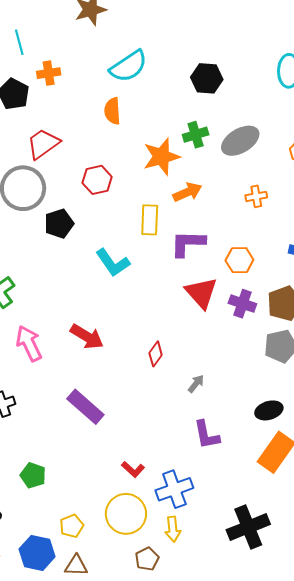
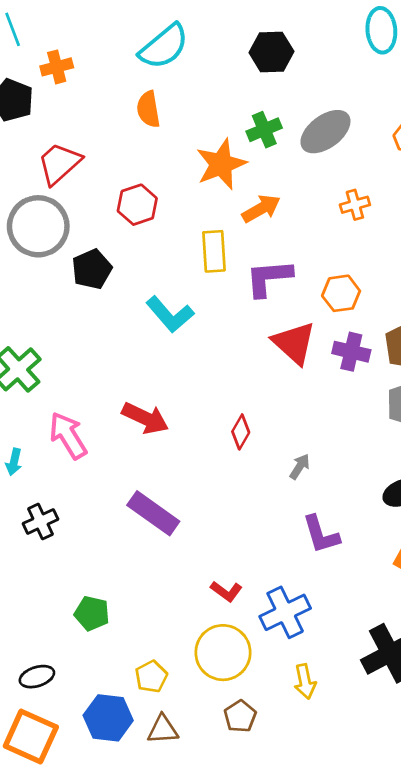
yellow arrow: (173, 529) -> (305, 681), moved
brown pentagon: (147, 559) -> (240, 716), moved

